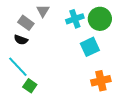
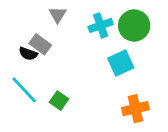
gray rectangle: (26, 23) -> (40, 44), moved
green square: (30, 86) -> (59, 101), moved

